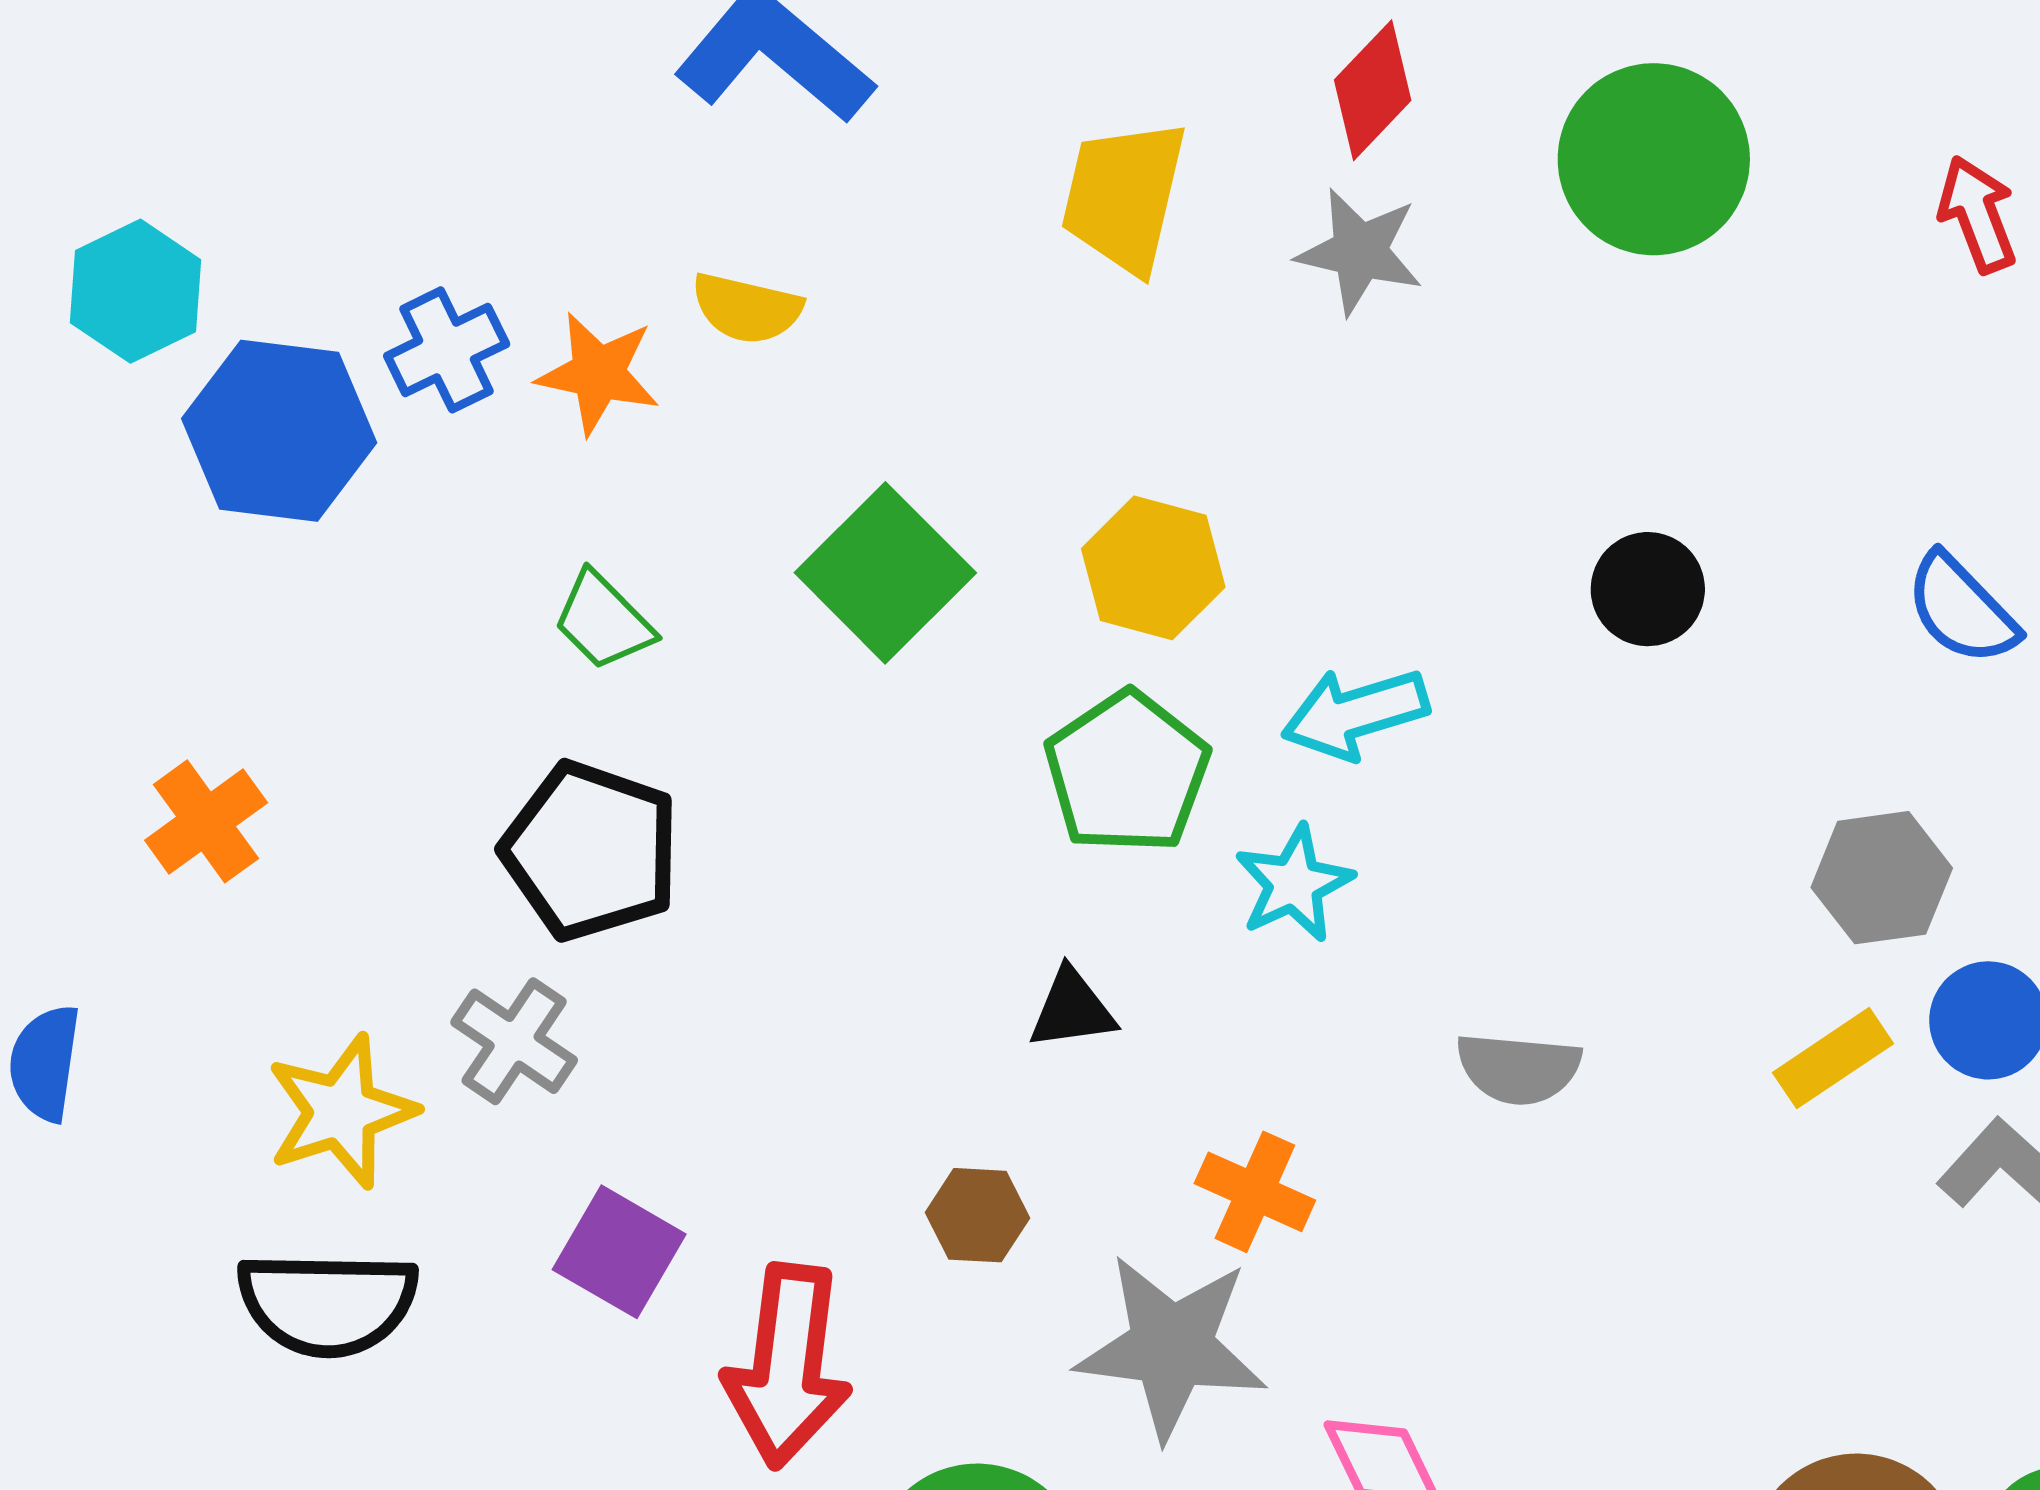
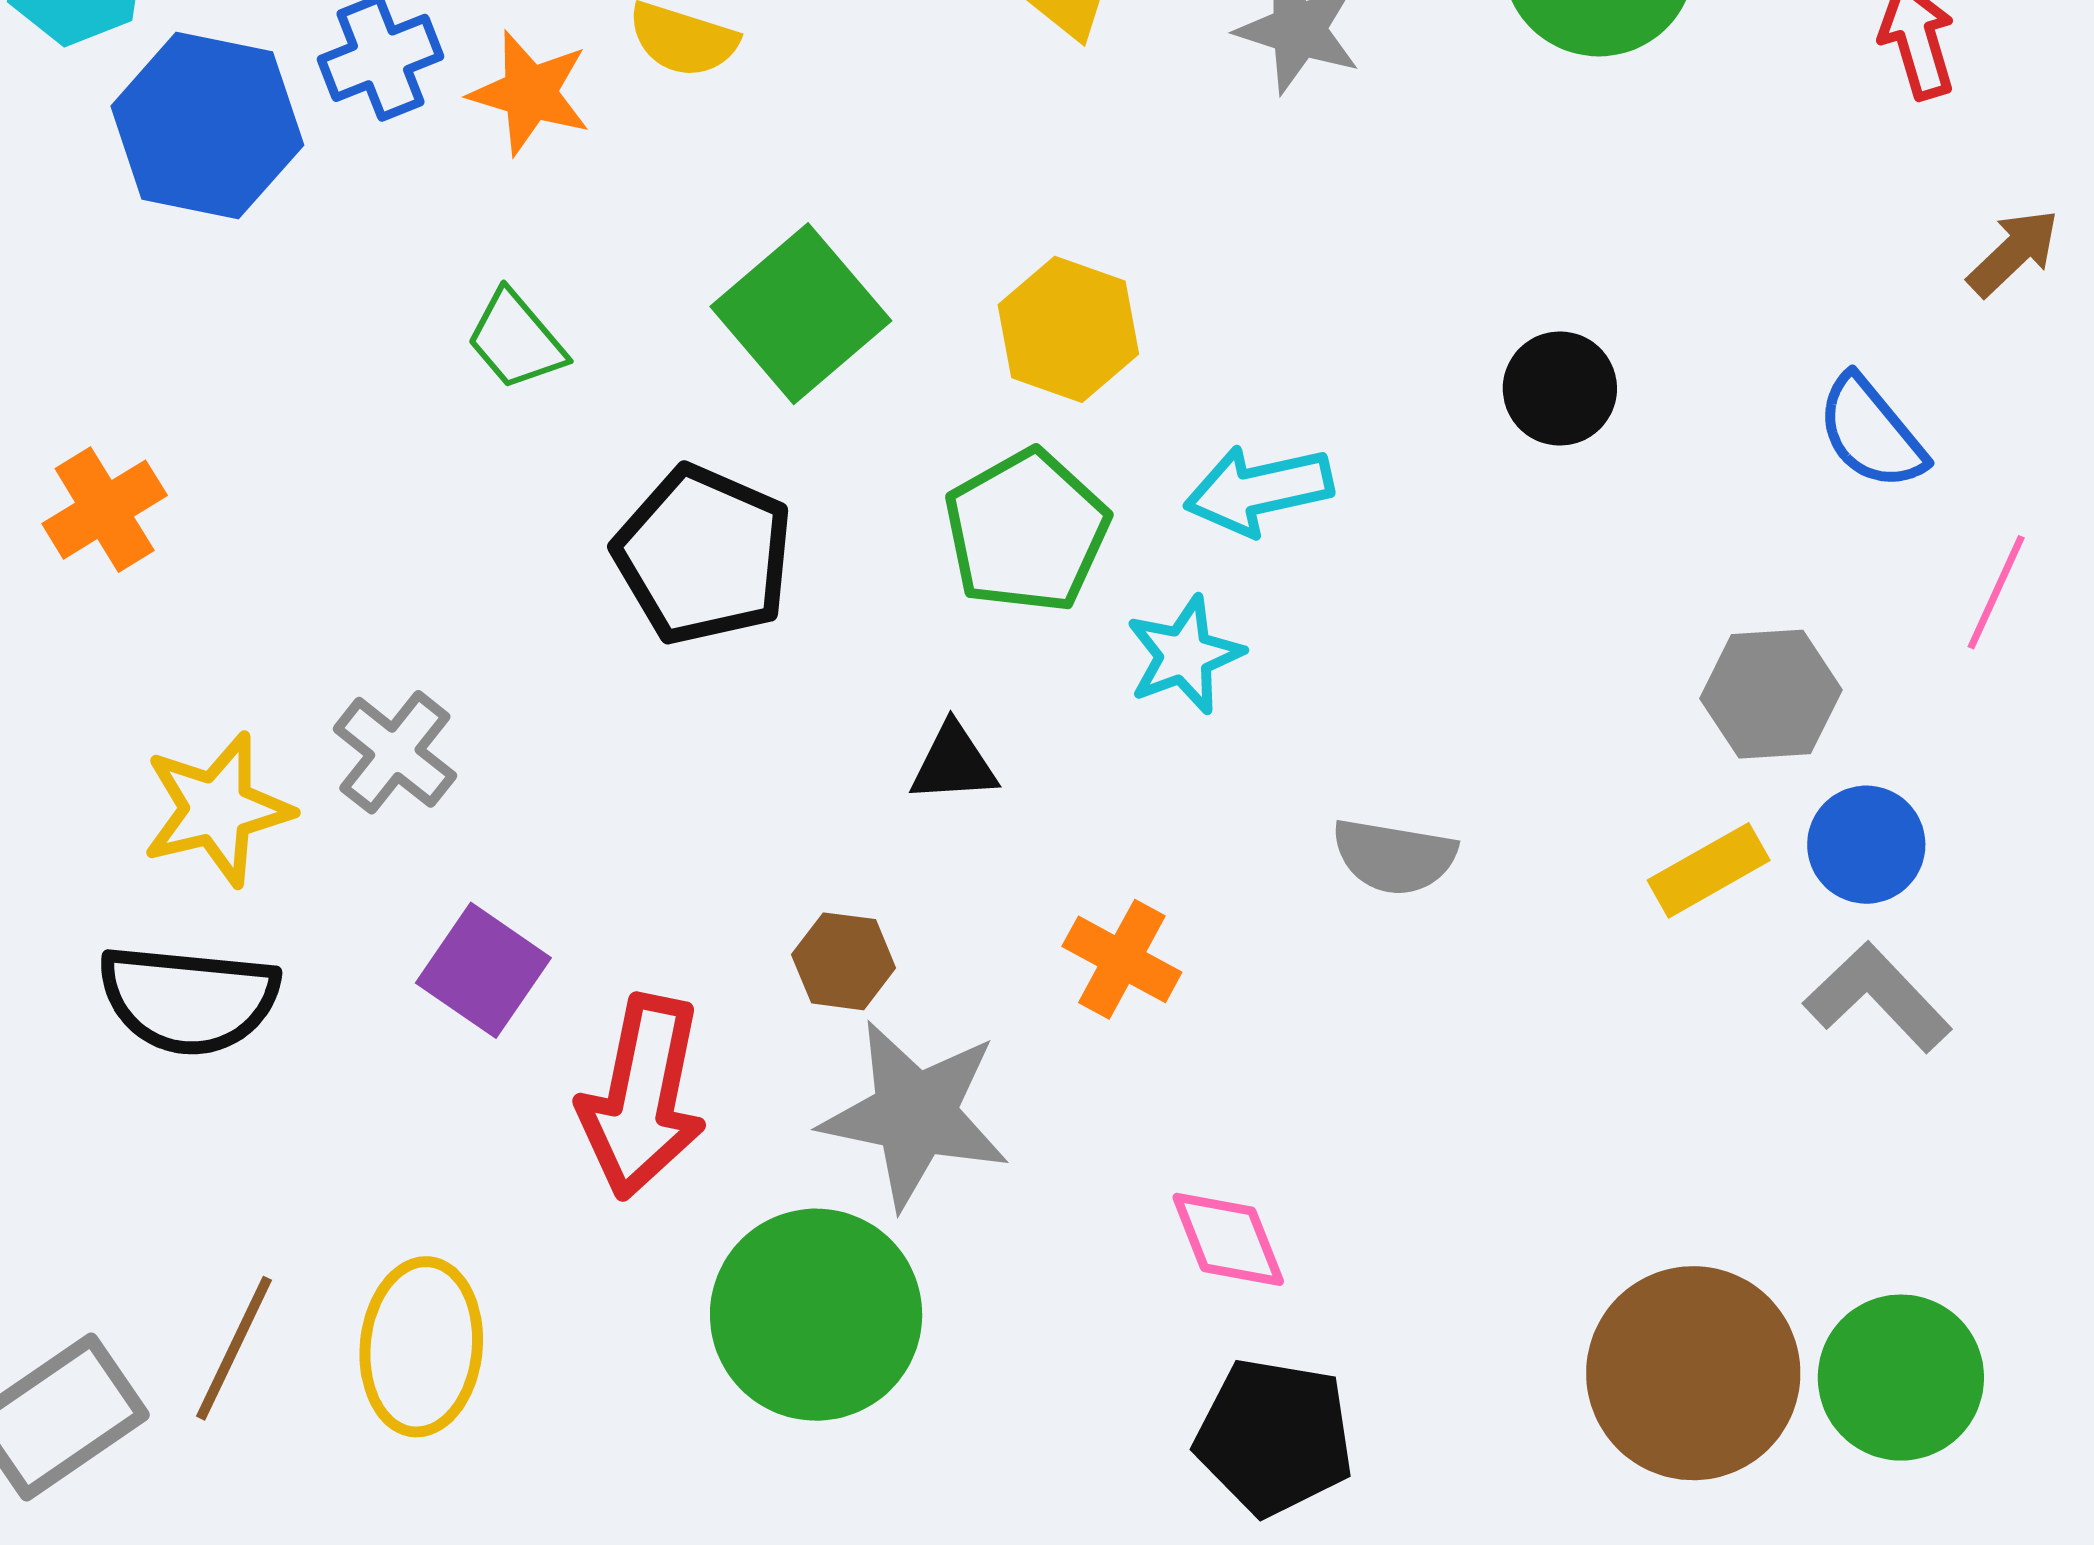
black pentagon: (591, 851) -> (703, 555), moved
gray star: (1171, 1347) -> (915, 1114), moved

